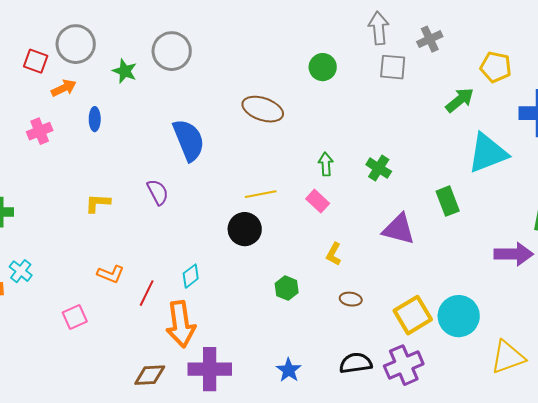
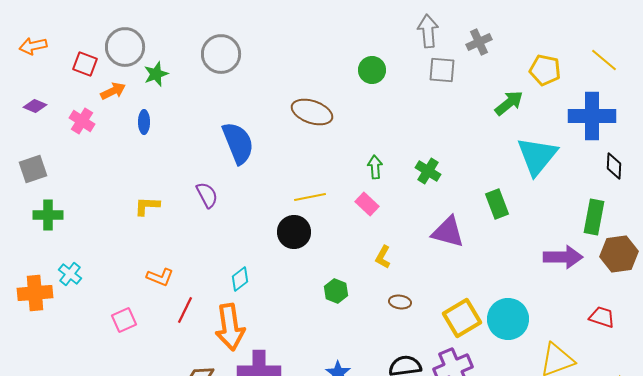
green star: (125, 71) -> (156, 74), moved, turned 30
pink cross: (40, 131) -> (82, 121), moved, turned -35
cyan triangle: (488, 153) -> (537, 156), turned -30
red line: (147, 293) -> (185, 310), moved

